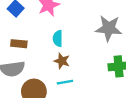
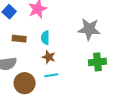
brown rectangle: (19, 44) -> (19, 39), moved

